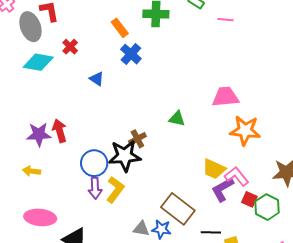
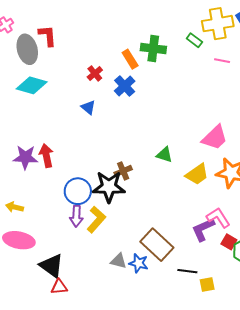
orange rectangle: (120, 28) -> (130, 59), moved
red cross: (70, 47) -> (95, 73), moved
pink trapezoid: (225, 97) -> (215, 138), turned 136
yellow trapezoid: (214, 169) -> (197, 174), moved, turned -65
yellow arrow: (32, 171) -> (14, 207), moved

